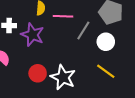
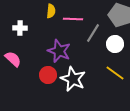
purple star: (33, 35) -> (59, 51), moved

